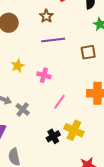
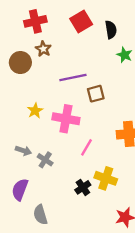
brown star: (46, 16) -> (43, 49), moved
brown square: (88, 52) -> (96, 94), moved
pink cross: (44, 75) -> (66, 119), size x1.6

